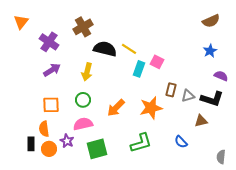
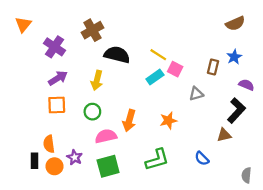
yellow line: (129, 49) -> (158, 55), moved
cyan rectangle: (139, 69) -> (155, 77), turned 35
brown rectangle: (171, 90) -> (213, 67), moved
gray triangle: (188, 96) -> (196, 94), moved
black L-shape: (212, 99) -> (236, 110), turned -65
orange square: (51, 105) -> (57, 105), moved
orange arrow: (116, 108) -> (129, 121), turned -30
orange star: (151, 108) -> (168, 121), size x0.7
pink semicircle: (83, 124) -> (106, 136), moved

